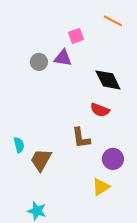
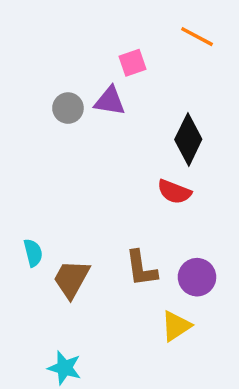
black diamond: (108, 80) -> (188, 139), turned 52
brown L-shape: (81, 138) -> (141, 268), moved

